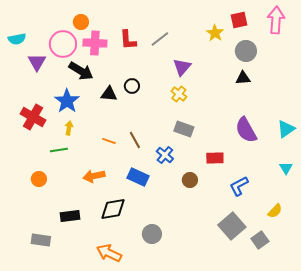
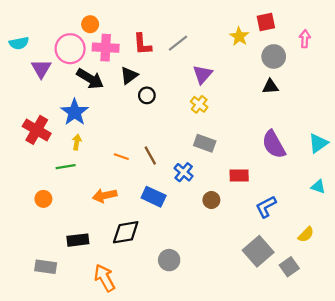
pink arrow: (276, 20) -> (305, 39), moved, size x0.6
black triangle: (109, 94) -> (129, 75), moved, turned -42
cyan triangle: (286, 168) -> (318, 187), turned -40
orange arrow: (109, 253) -> (105, 278), moved, turned 35

